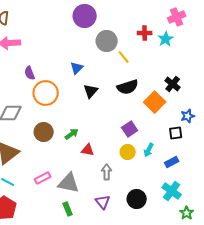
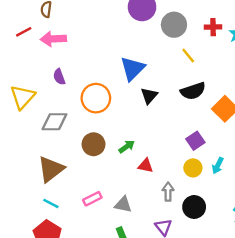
gray circle: (107, 41) -> (174, 25), moved
blue triangle: (77, 68) -> (133, 69), size x1.6
purple semicircle: (30, 73) -> (59, 77), moved
gray triangle: (69, 183) -> (123, 205), size x0.7
black circle: (137, 199) -> (194, 207), moved

